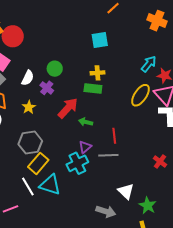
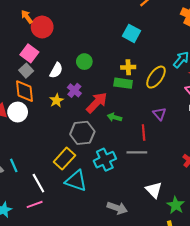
cyan square: (100, 40) -> (132, 33), turned 36
purple cross: (47, 88) -> (74, 90), moved
yellow ellipse: (140, 95) -> (156, 77), moved
gray hexagon: (30, 143) -> (82, 133), moved
purple triangle: (85, 147) -> (160, 114), moved, turned -32
white line: (28, 187) -> (38, 183), moved
gray arrow: (106, 211) -> (117, 208), moved

